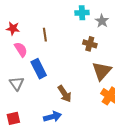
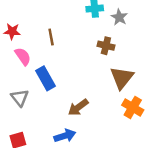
brown arrow: (65, 94) -> (78, 107), turned 90

